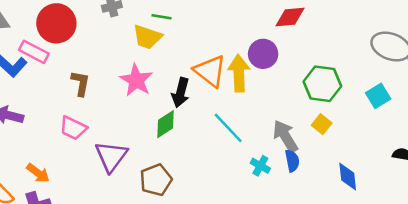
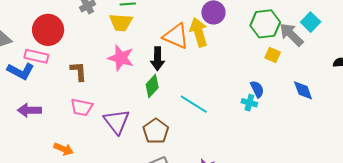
cyan line: (228, 128) -> (194, 104), moved
gray arrow: (285, 136) -> (291, 35), moved
cyan cross: (260, 166) -> (249, 103), moved

